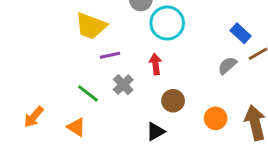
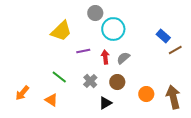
yellow trapezoid: (91, 26) -> (61, 31), turned -65
purple line: (110, 55) -> (83, 51), moved
gray semicircle: (227, 66) -> (123, 58), moved
gray cross: (123, 85) -> (90, 81), moved

